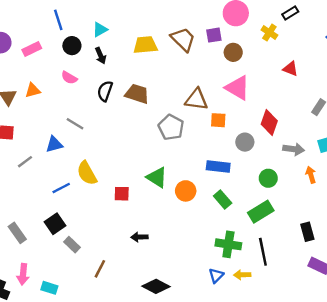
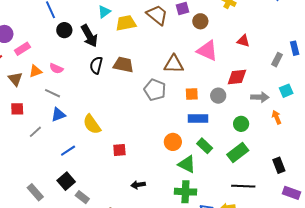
cyan triangle: (100, 30) -> (104, 12), moved
pink rectangle: (32, 49) -> (22, 49), moved
black arrow: (101, 56) -> (89, 36), size x1.6
red triangle: (290, 69) -> (243, 41), moved
pink semicircle: (69, 78) -> (56, 68), moved
orange square: (218, 120) -> (192, 94), moved
red diamond: (269, 123) -> (237, 77), turned 70
gray line: (75, 124) -> (52, 93), moved
yellow semicircle: (87, 173) -> (92, 124), moved
green triangle: (157, 177) -> (187, 164), moved
green cross: (228, 244) -> (185, 192), moved
black line: (263, 252) -> (243, 186), turned -70

